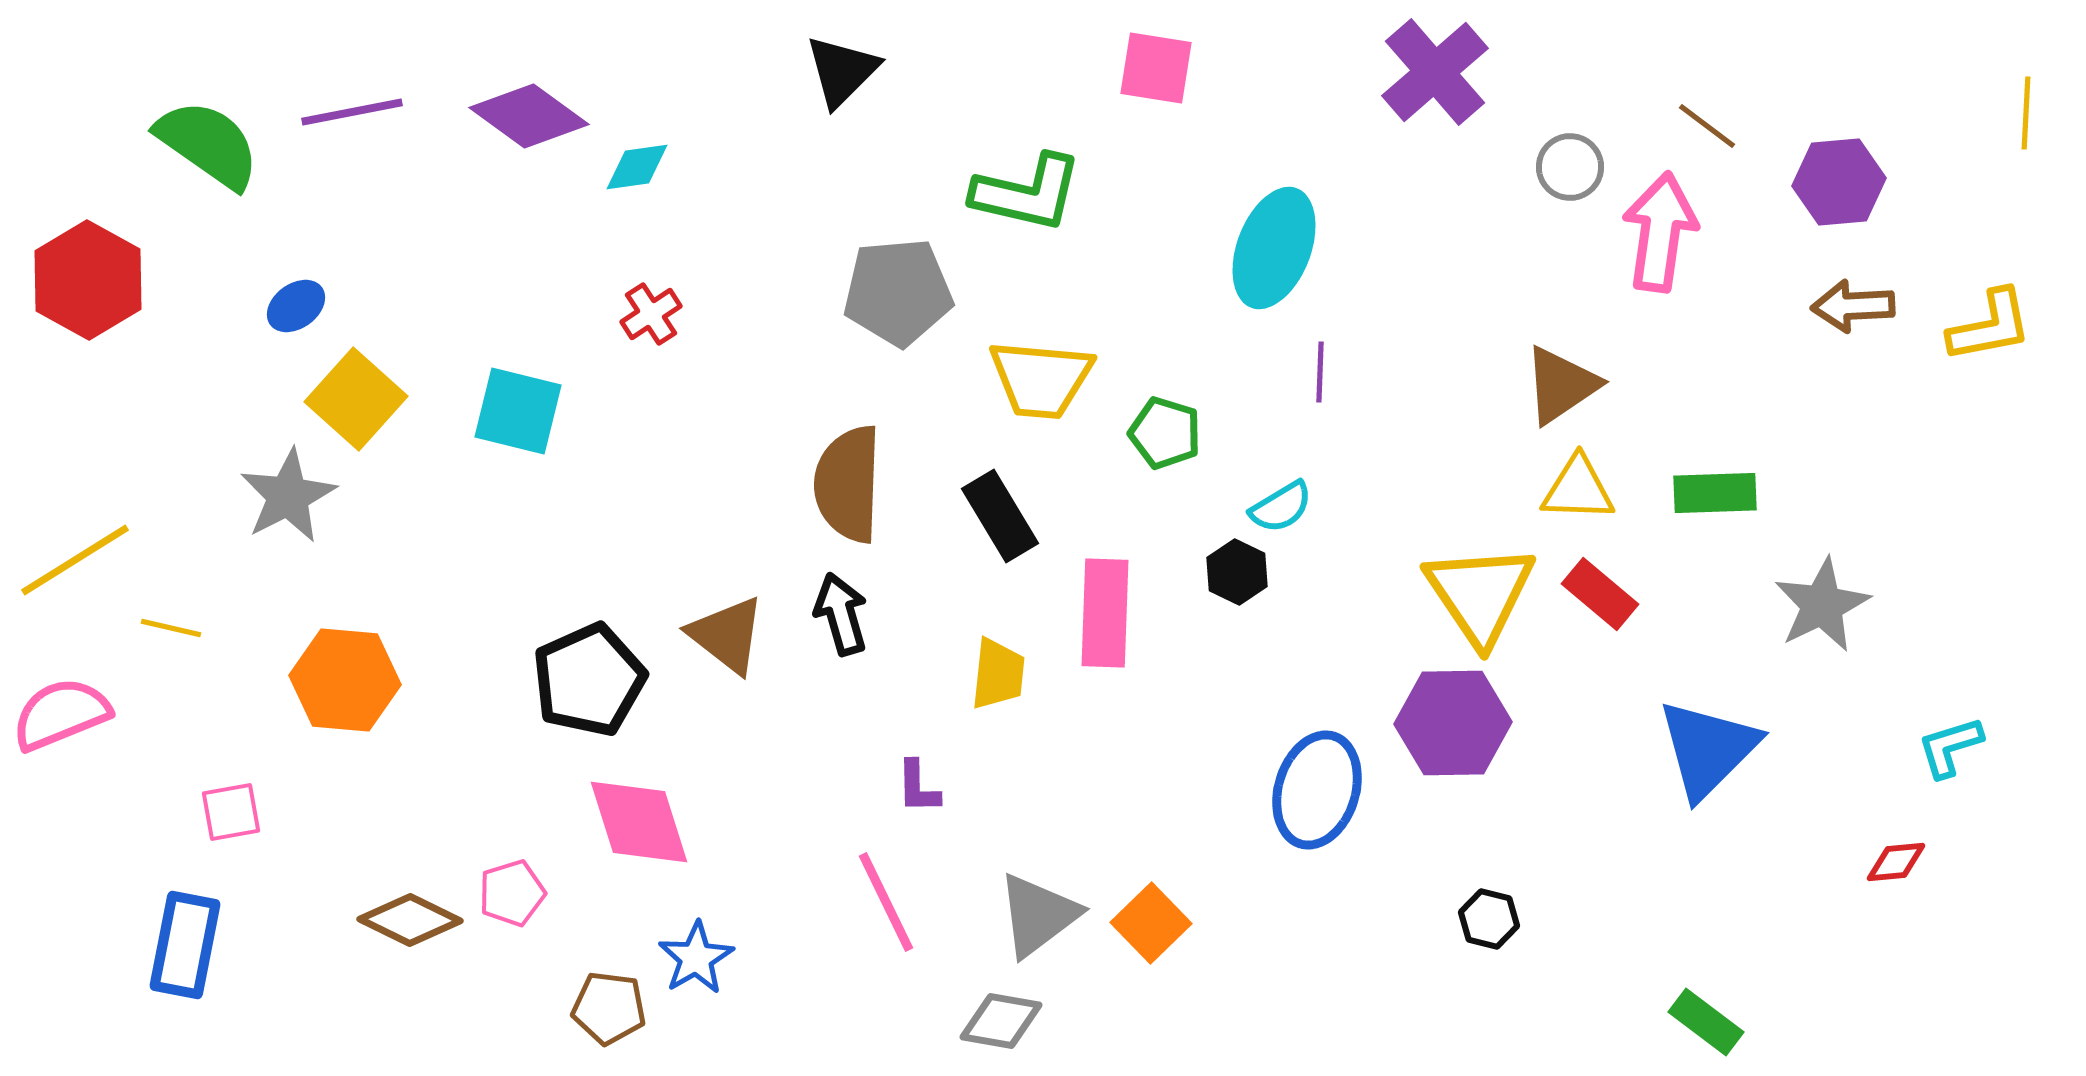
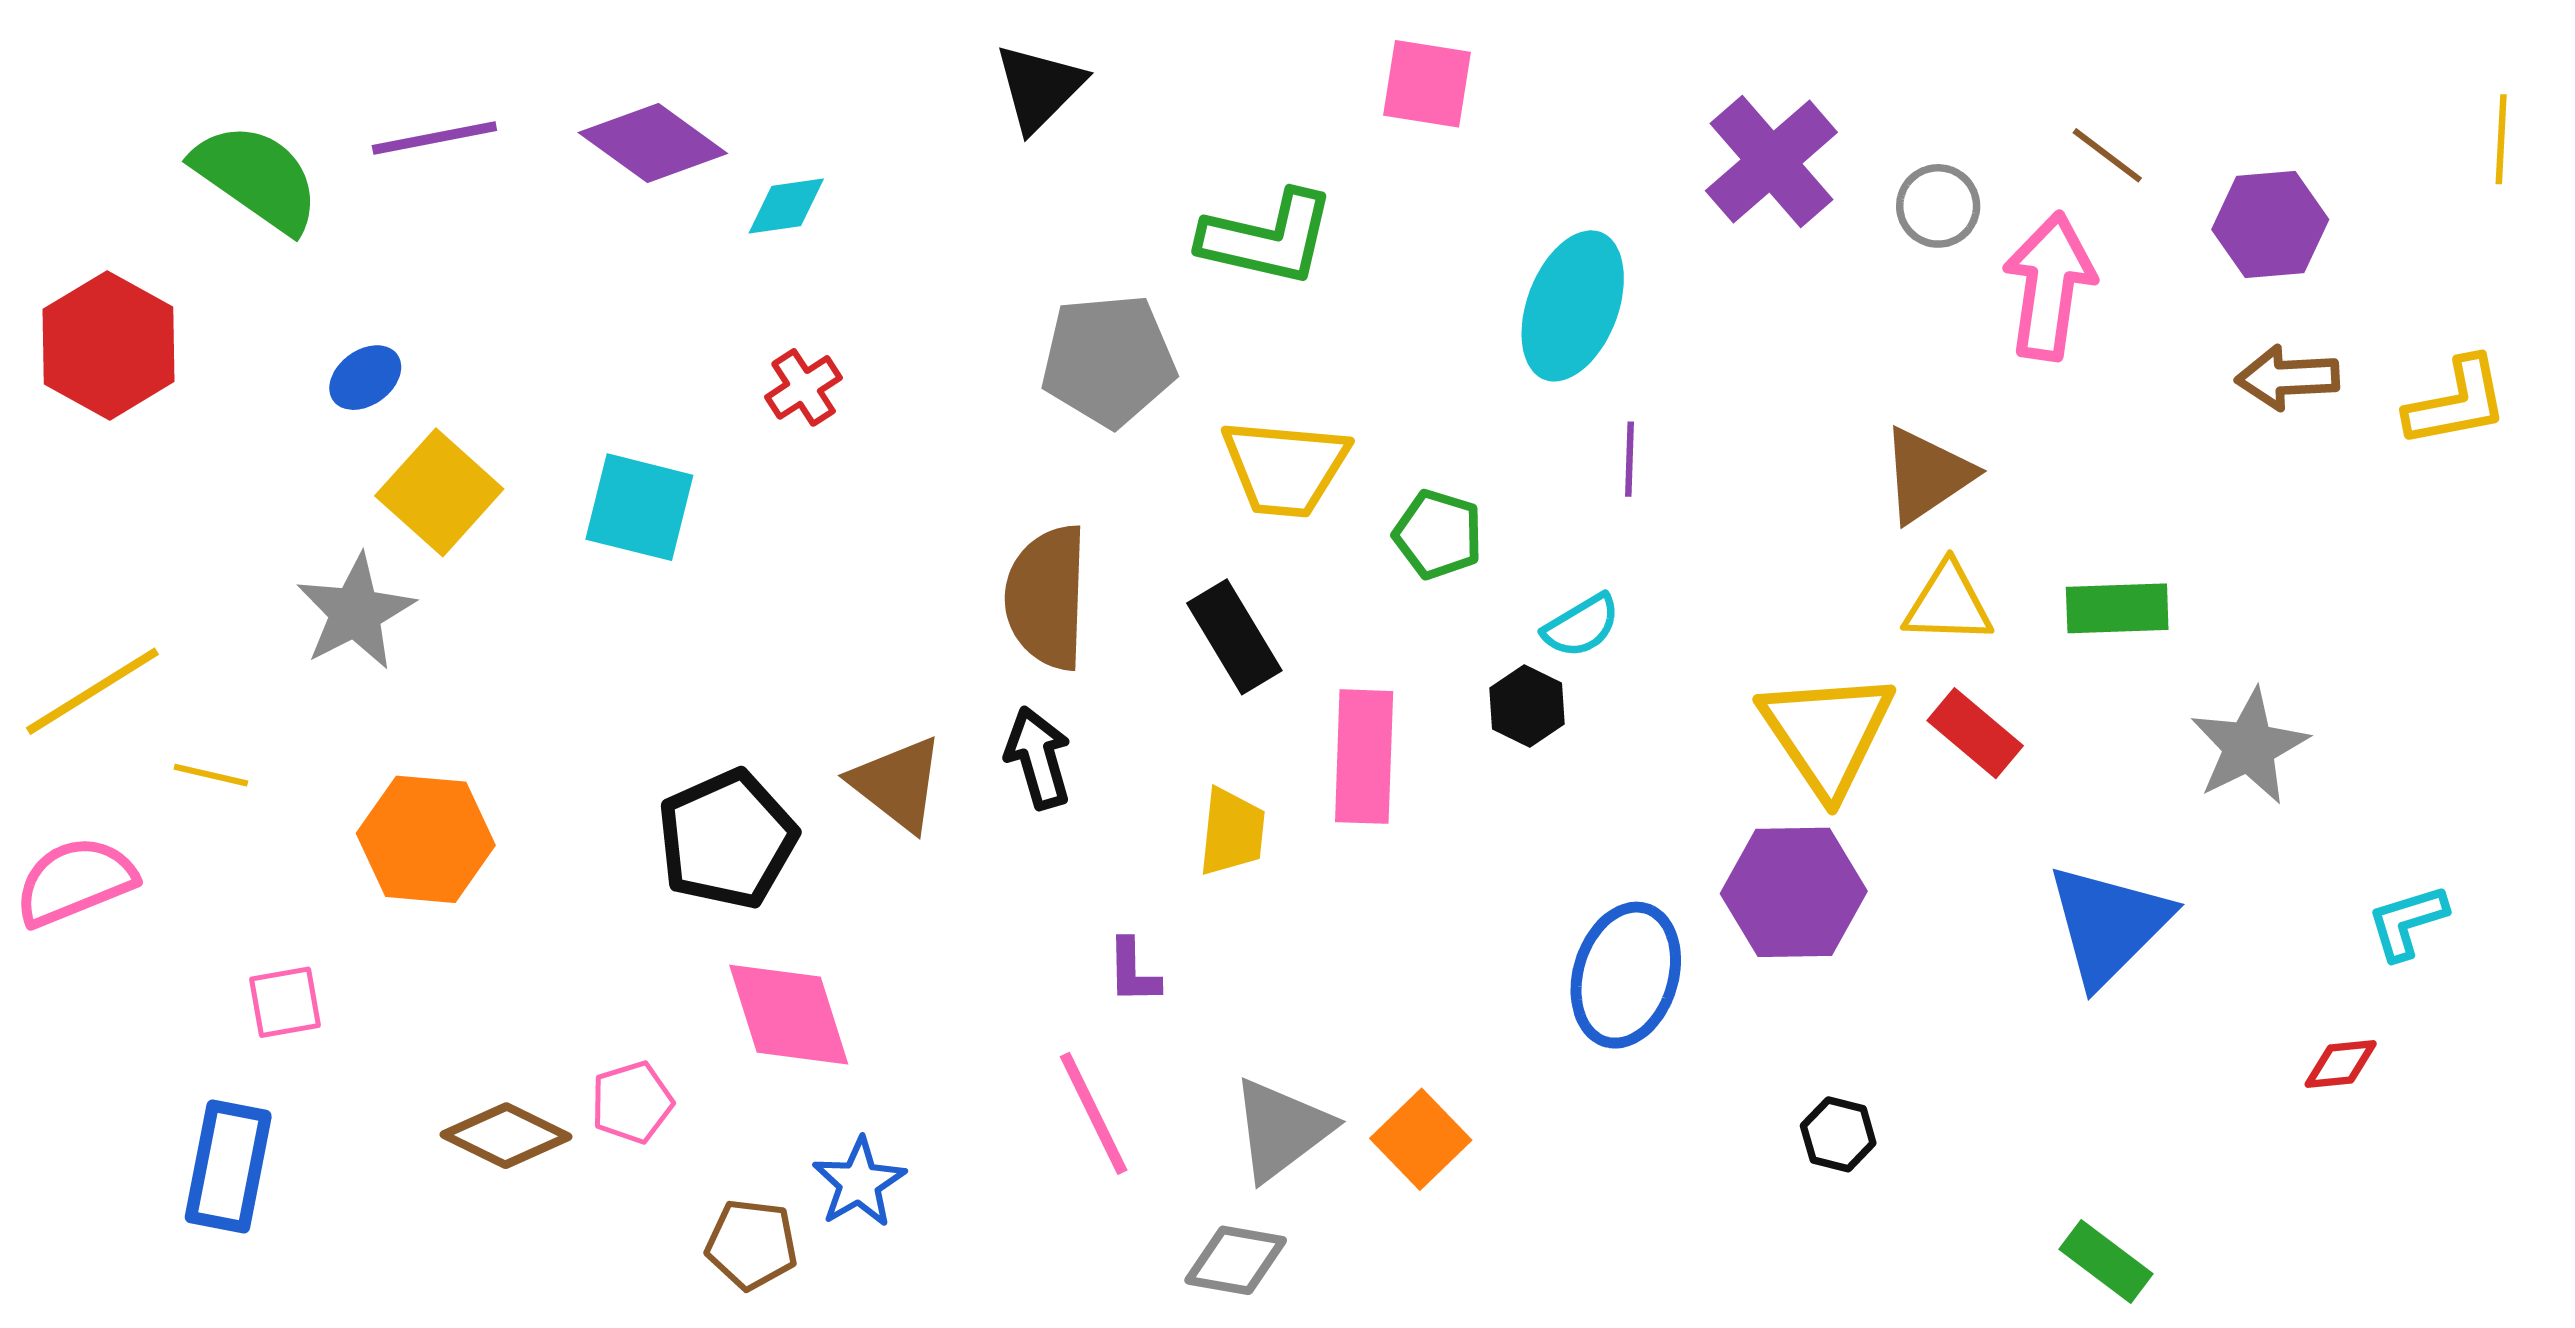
purple cross: (1435, 72) -> (1771, 162), moved

